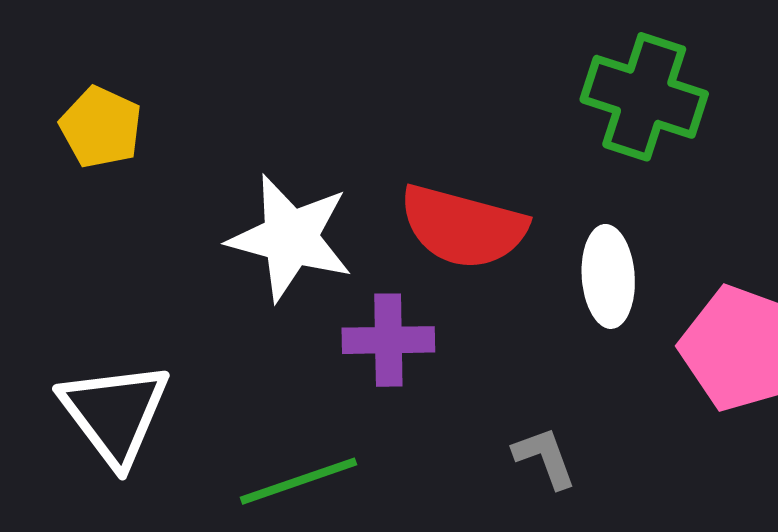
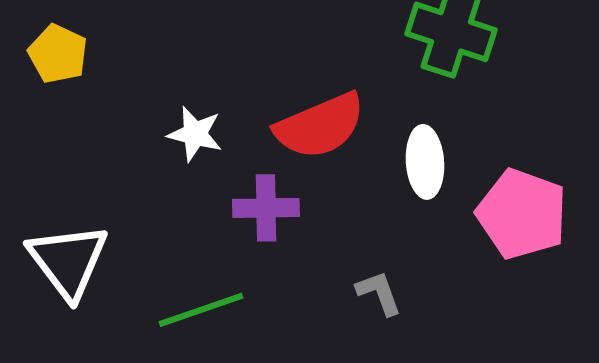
red semicircle: (463, 227) -> (320, 126), turned -38
white star: (290, 238) -> (195, 134), size x0.6

